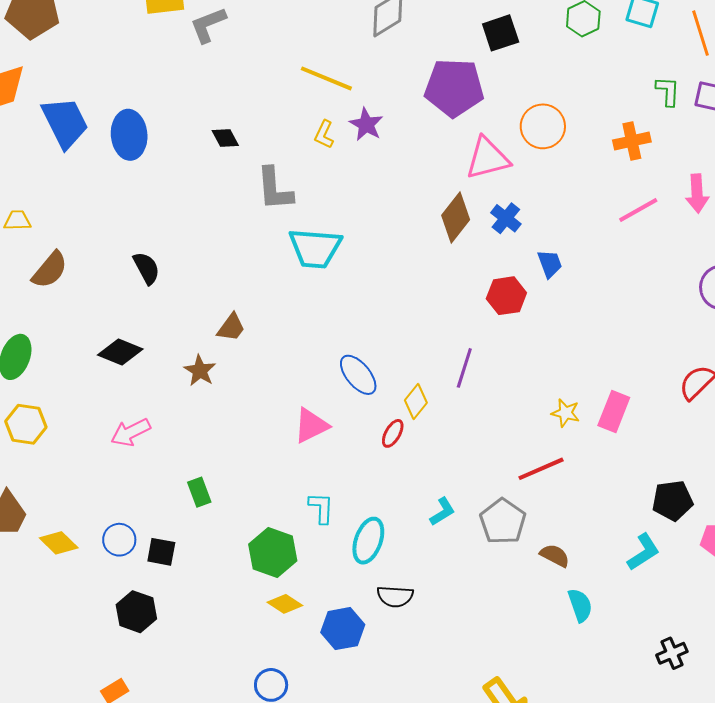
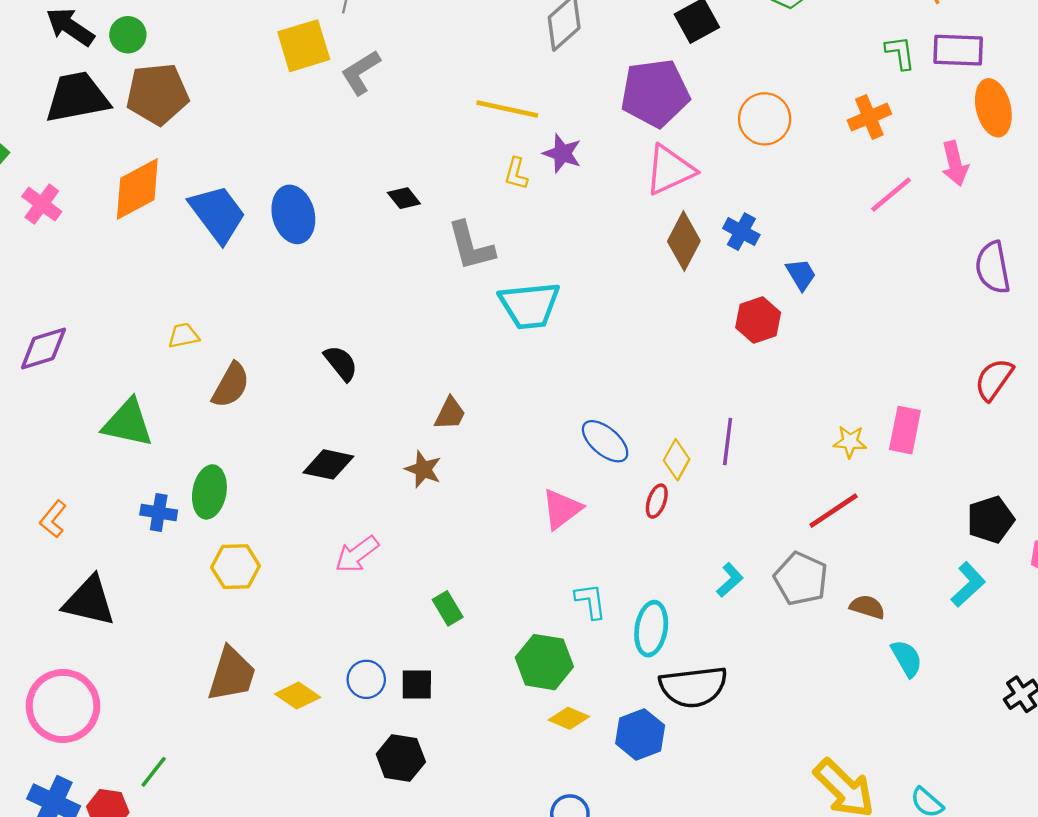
pink triangle: (488, 158) -> (670, 170), moved
purple line: (464, 368) -> (728, 441), moved
black semicircle: (395, 596) -> (693, 687), size x1.6

